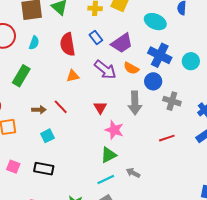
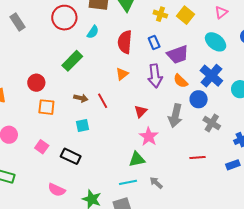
purple arrow: (105, 70) -> (155, 76), turned 30
orange triangle: (73, 76) -> (122, 74), turned -40

